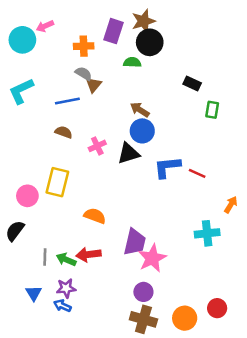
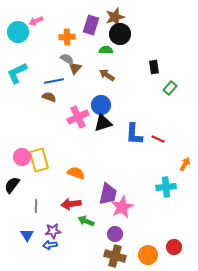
black rectangle: (192, 84) -> (154, 67), turned 56
brown arrow: (140, 110) -> (107, 75), moved
green rectangle: (212, 110) -> (170, 88), turned 32
blue circle: (142, 131) -> (101, 105), moved
brown semicircle: (64, 132) -> (49, 97), moved
pink cross: (97, 146) -> (78, 117), size x1.5
blue L-shape: (167, 167) -> (134, 134), turned -80
yellow rectangle: (57, 182) -> (39, 160), moved, turned -30
green arrow: (66, 259) -> (86, 221), moved
blue arrow: (62, 306) -> (50, 245), turned -32

